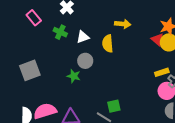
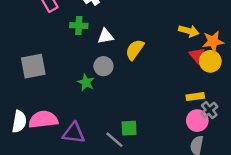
yellow arrow: (123, 24) -> (189, 31), moved
green cross: (60, 32) -> (79, 26), turned -32
yellow semicircle: (108, 44) -> (135, 50), turned 30

